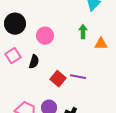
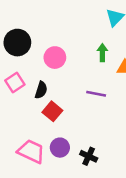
purple line: (78, 77) -> (96, 94), moved
red square: (58, 79) -> (52, 111), moved

